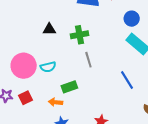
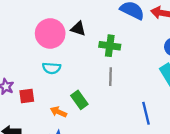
pink circle: (24, 66) -> (50, 33), moved
cyan semicircle: (48, 67) -> (52, 68), moved
green rectangle: (69, 87) -> (79, 100), turned 56

